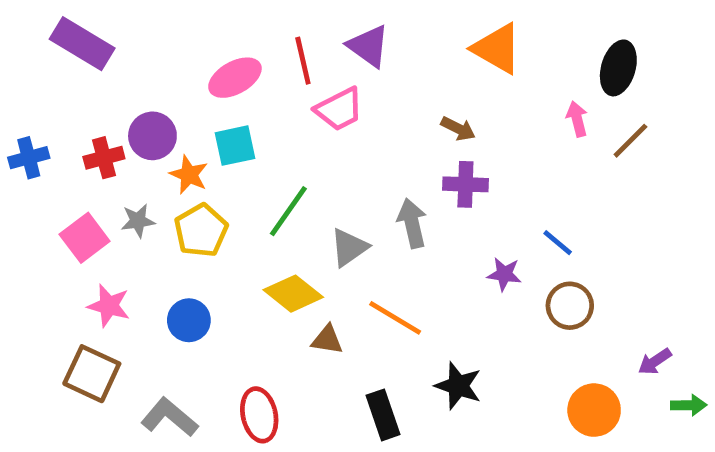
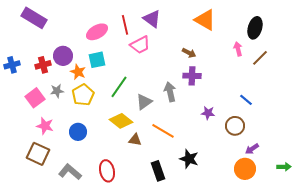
blue line: (558, 243) -> (246, 100), moved
purple arrow: (655, 362) -> (252, 149), moved

